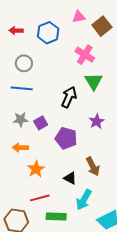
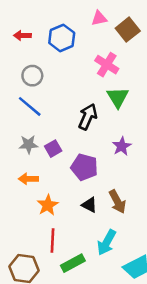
blue line: (22, 88) -> (30, 106), turned 35
black triangle: (70, 178) -> (89, 205), moved
red line: (40, 198) -> (53, 241), turned -72
green rectangle: (56, 217) -> (73, 263), turned -30

